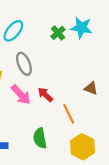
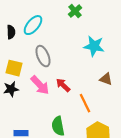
cyan star: (81, 28) -> (94, 46), moved
green cross: (58, 33) -> (75, 11), moved

